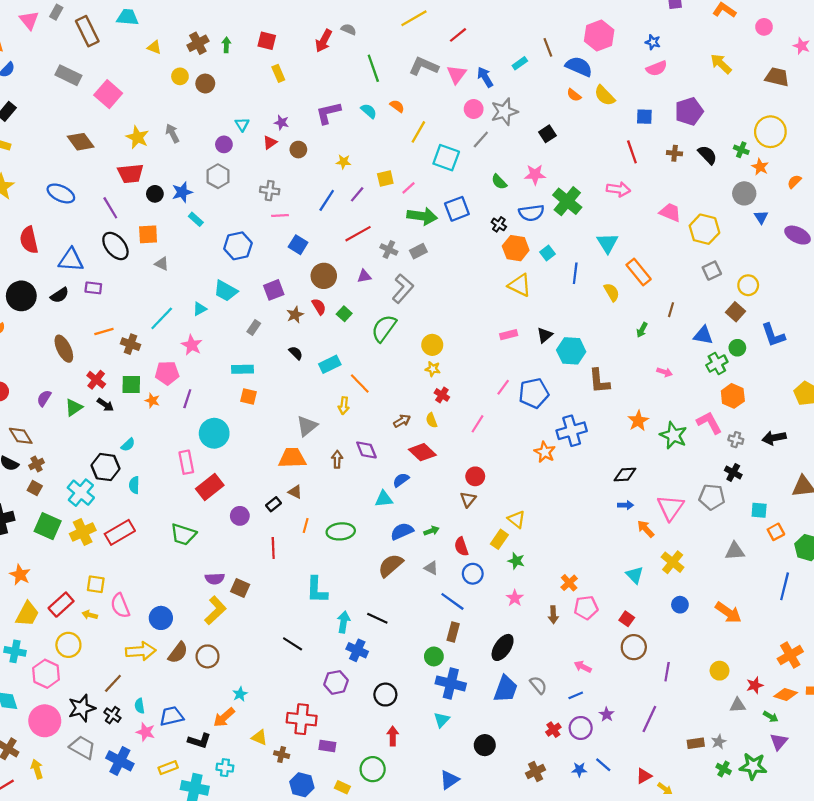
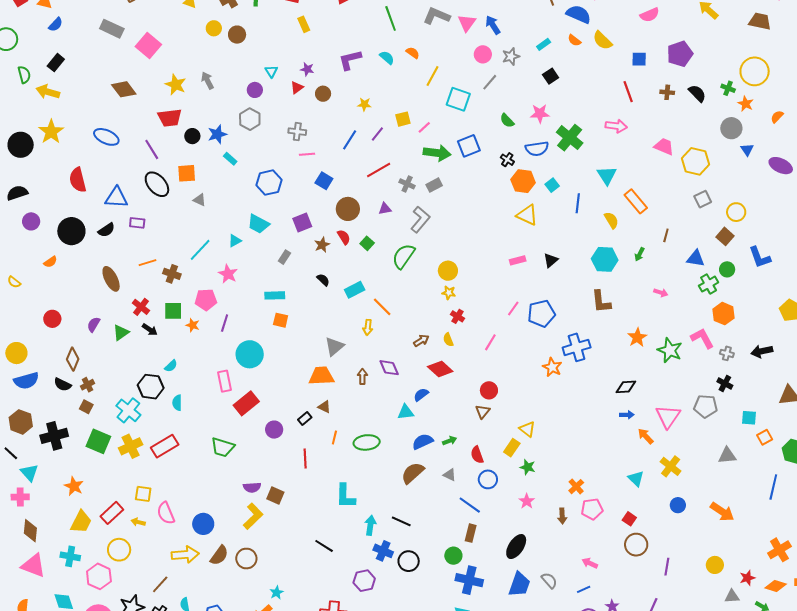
cyan rectangle: (520, 63) -> (544, 44), moved
gray star: (504, 112) -> (511, 56), size x0.7
cyan hexagon: (571, 351) -> (605, 259), moved
brown diamond: (21, 436) -> (73, 359), turned 55
black circle: (385, 695) -> (409, 561), moved

